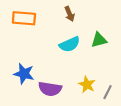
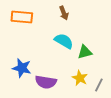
green triangle: (99, 40) -> (85, 52), moved
cyan semicircle: (70, 44) -> (64, 41), turned -126

